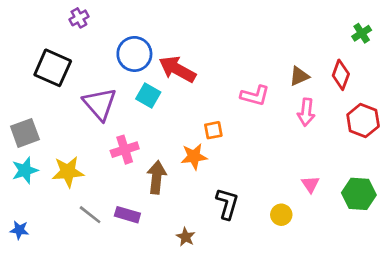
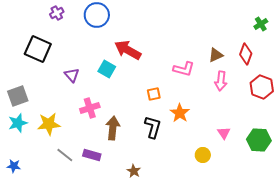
blue circle: (134, 54) -> (97, 15), moved
purple triangle: (100, 104) -> (72, 75), size x0.6
orange star: (194, 157) -> (180, 113), moved, turned -30
black L-shape: (227, 204) -> (153, 127), moved

